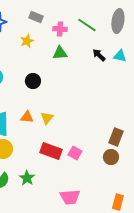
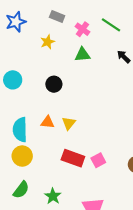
pink cross: (60, 29) -> (82, 29), turned 32
pink square: (75, 153) -> (98, 160), turned 32
green star: (27, 178) -> (53, 196), moved

